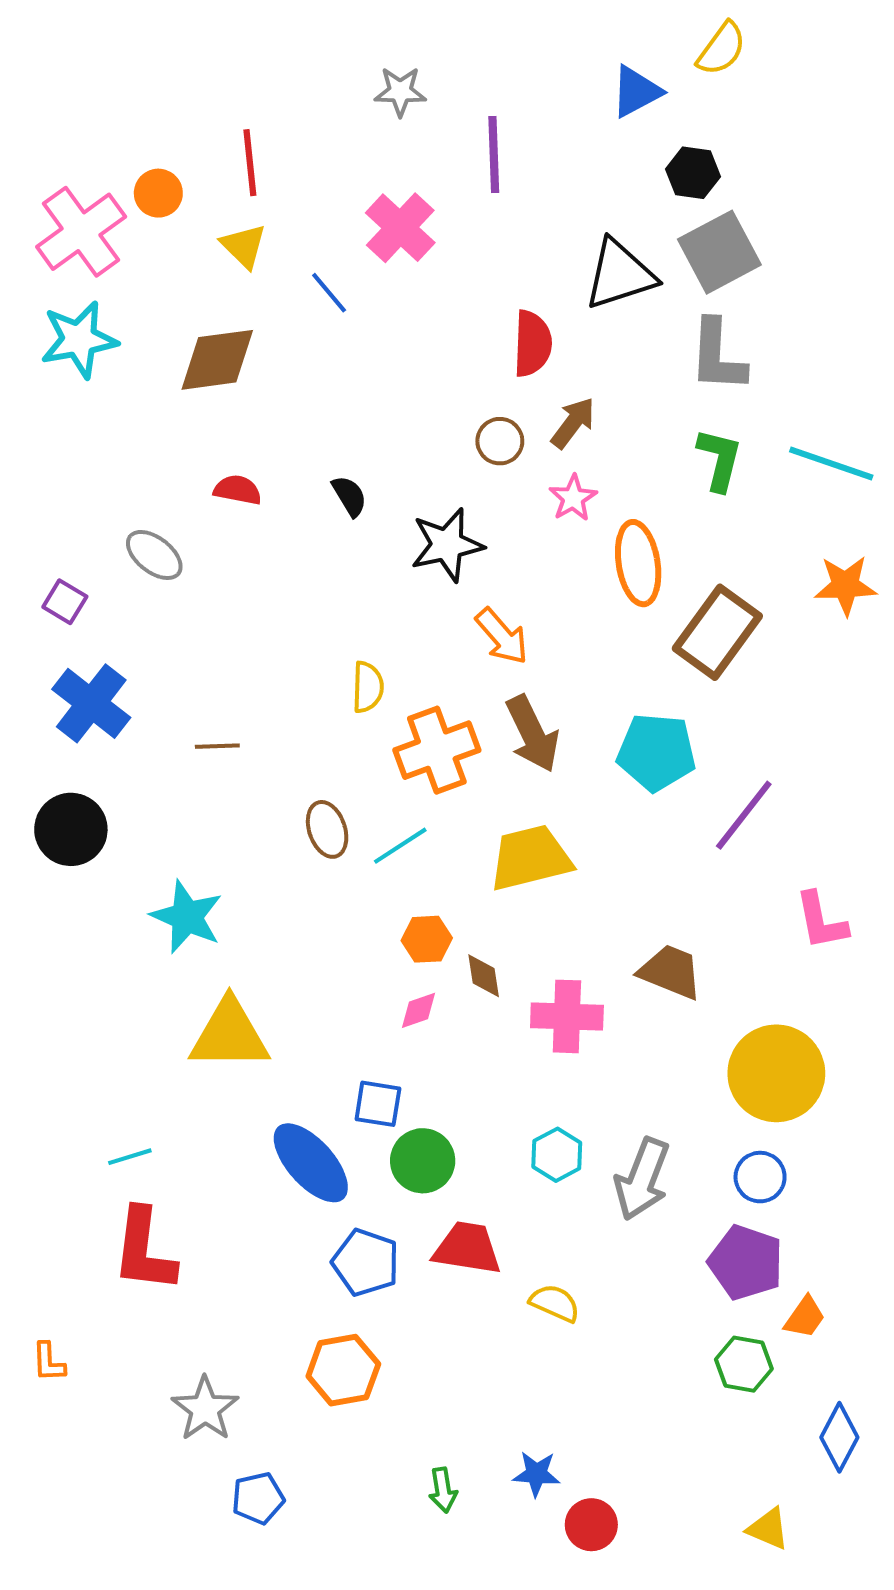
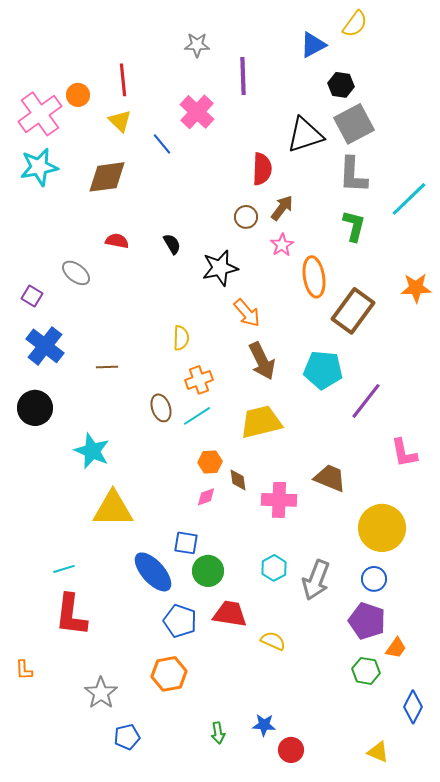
cyan line: (831, 463) -> (409, 199), moved, turned -63
orange cross: (437, 750) -> (199, 380), moved, size x0.7

